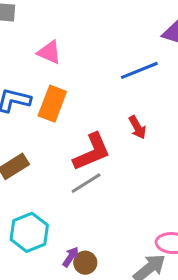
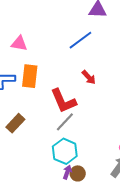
red L-shape: (92, 152) -> (63, 101), turned 104
cyan hexagon: (29, 232) -> (65, 151), moved

